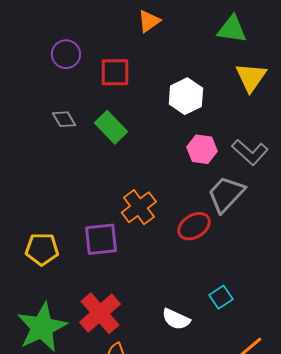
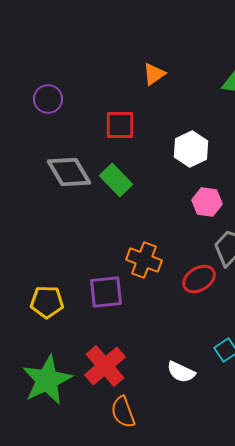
purple circle: (66, 54) -> (48, 99), moved
gray diamond: (64, 119) -> (69, 172), size x1.8
orange cross: (139, 207) -> (144, 260), turned -32

